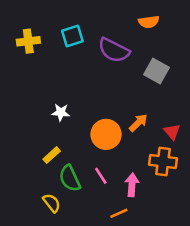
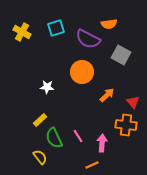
orange semicircle: (149, 22) -> (109, 24), moved
yellow cross: (28, 41) -> (22, 32), turned 36
orange circle: (106, 134) -> (82, 72), moved

